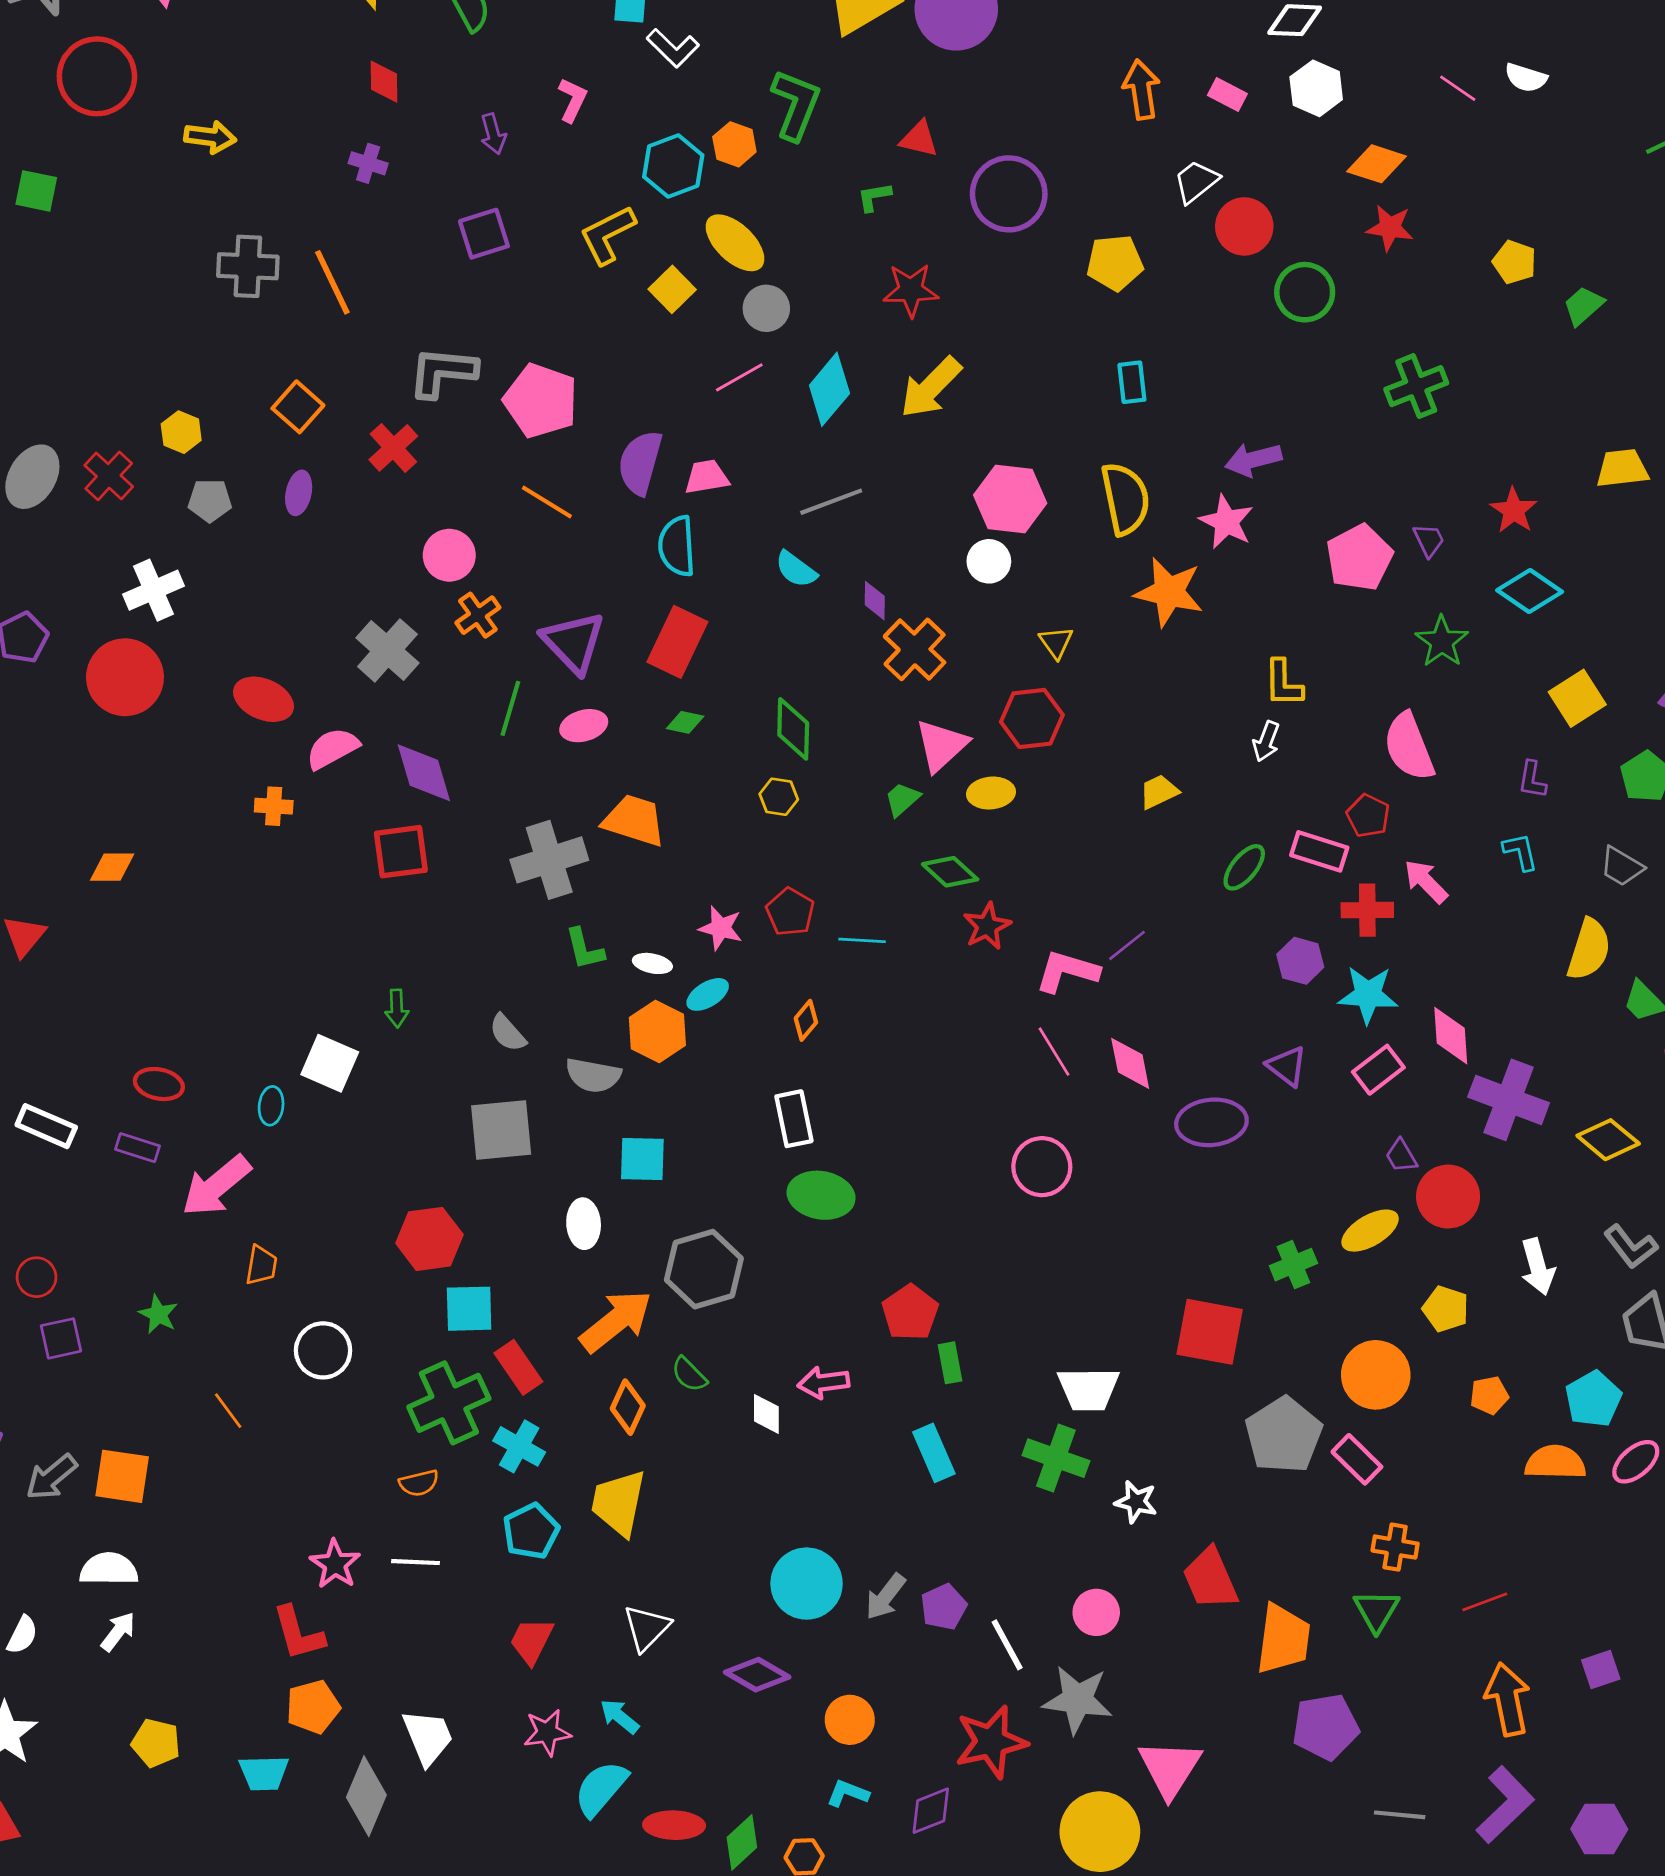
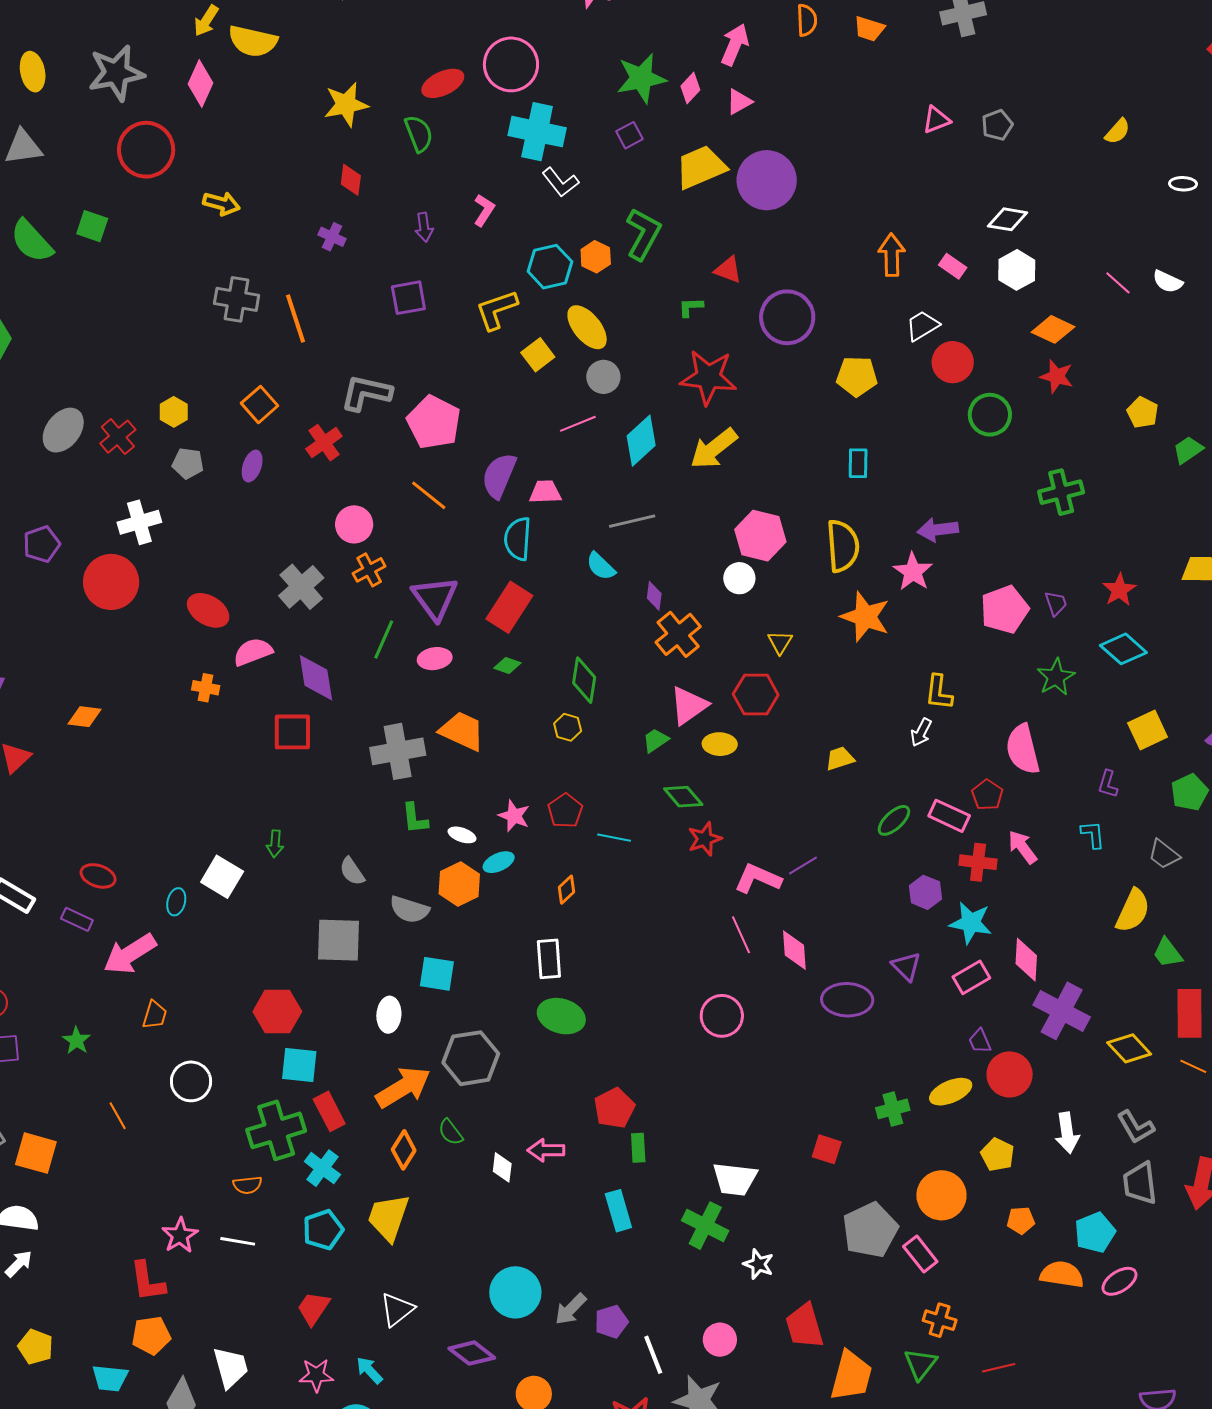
red star: (911, 290) -> (708, 377), size x1.4
red square: (1210, 1332) -> (827, 1149), size x0.6

